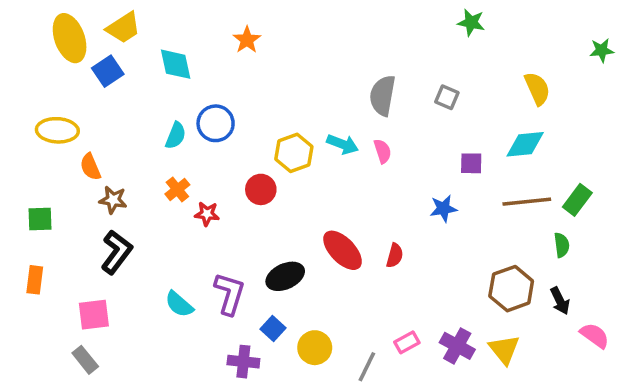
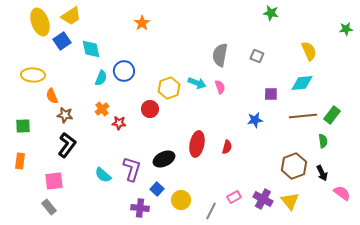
cyan diamond: (176, 64) -> (91, 49), moved
red ellipse: (343, 250) -> (197, 144), turned 55

